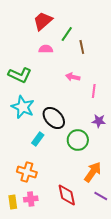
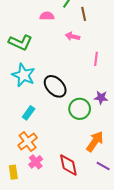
pink arrow: (73, 77) -> (72, 36), moved
purple star: (99, 121) -> (101, 98), moved
cyan rectangle: (38, 139) -> (29, 113), moved
orange cross: (27, 172) -> (28, 141), turned 36
pink cross: (31, 199) -> (36, 162), moved, turned -32

